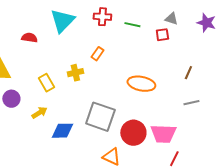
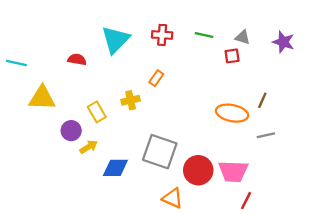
green line: (132, 25) -> (204, 35), moved
orange ellipse: (141, 84) -> (232, 113), moved
purple circle: (11, 99) -> (71, 131), moved

